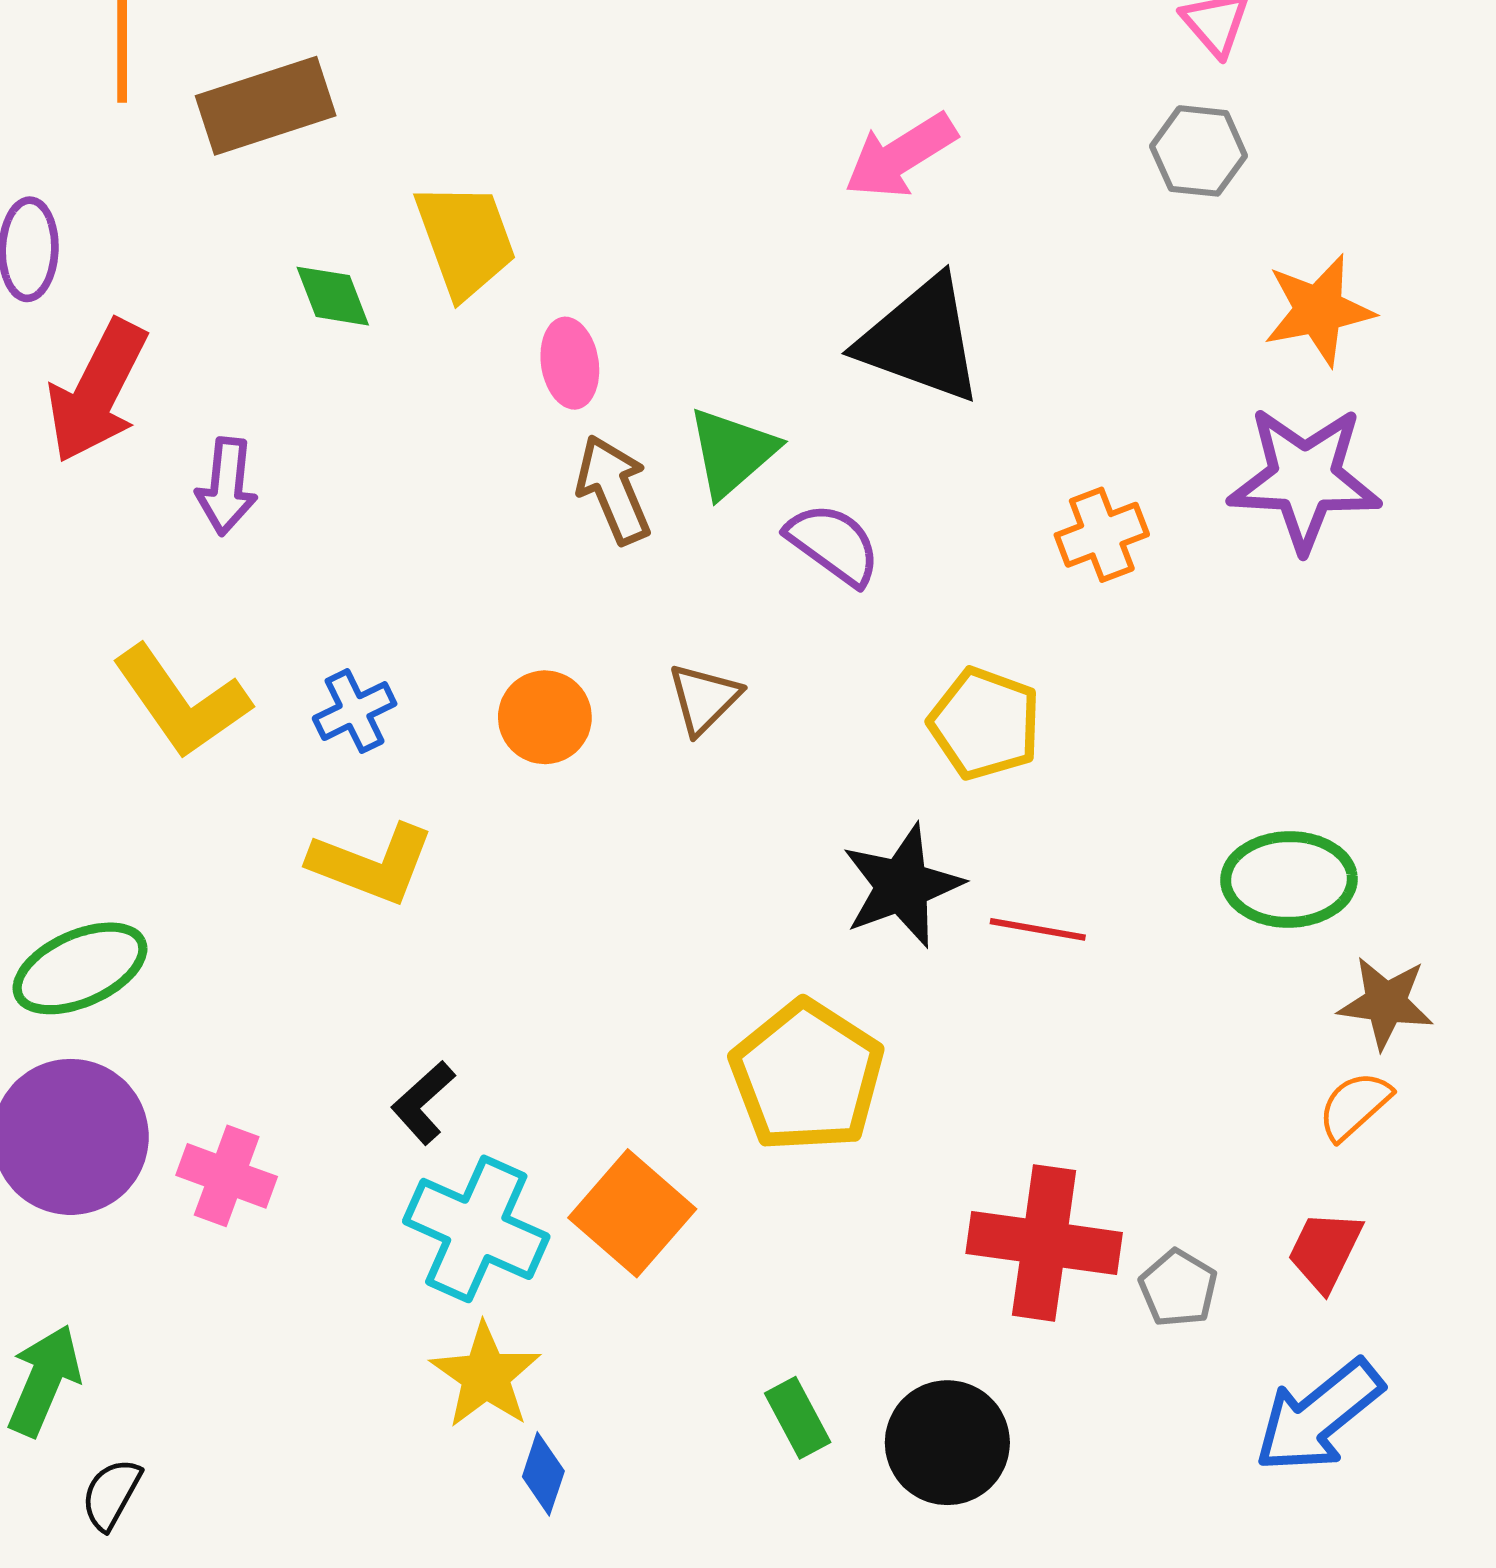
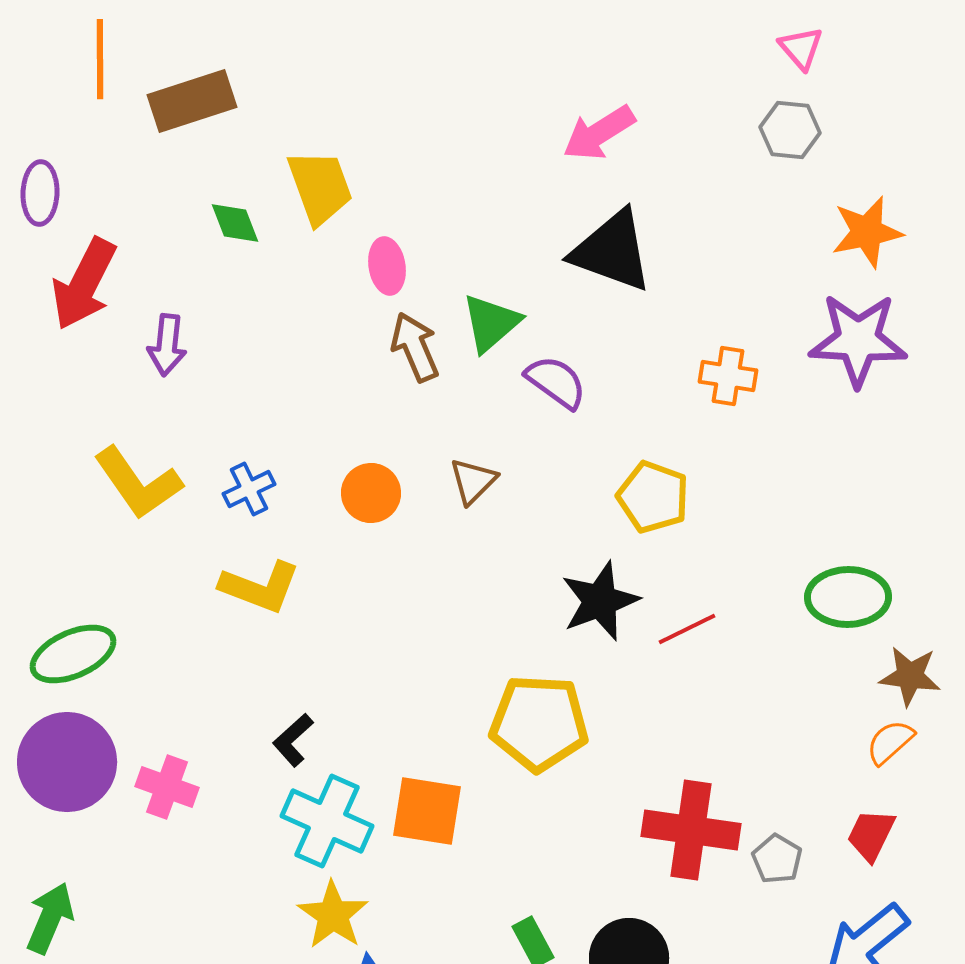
orange cross: (1102, 535) -> (728, 376), turned 30
red line: (1038, 929) -> (687, 629), turned -36
yellow pentagon: (807, 1076) -> (539, 723), turned -30
orange square: (632, 1213) -> (427, 811), turned -32

